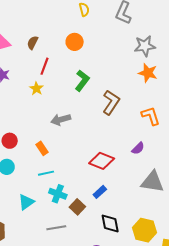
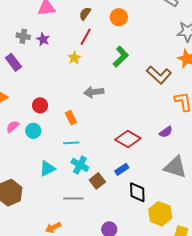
brown semicircle: (33, 43) -> (85, 14), moved
brown L-shape: (111, 102) -> (159, 75), moved, turned 90
black diamond: (110, 224) -> (137, 192), moved

